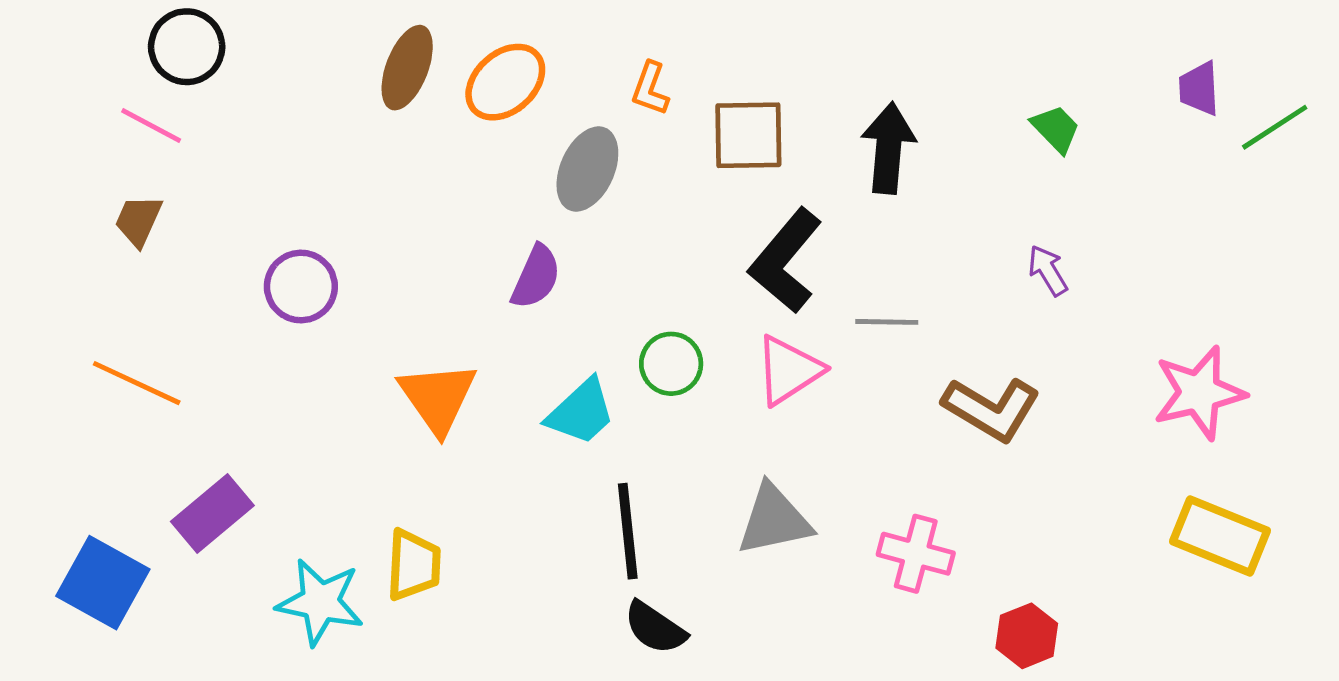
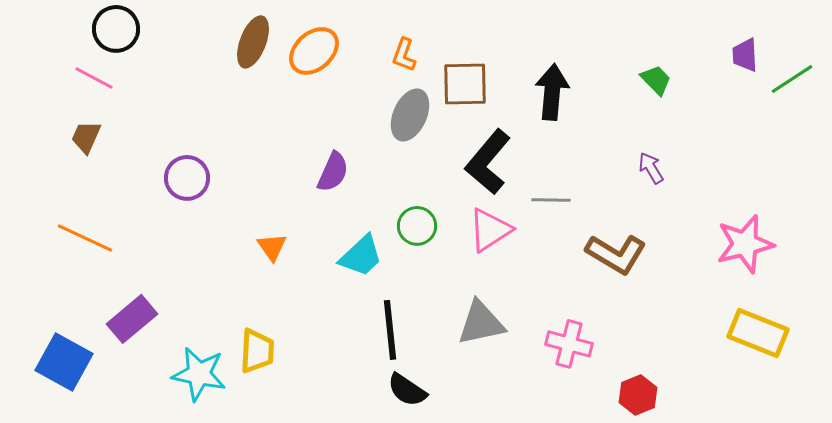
gray ellipse: (587, 169) -> (410, 115), moved
orange triangle: (438, 398) -> (272, 247), size x0.6

